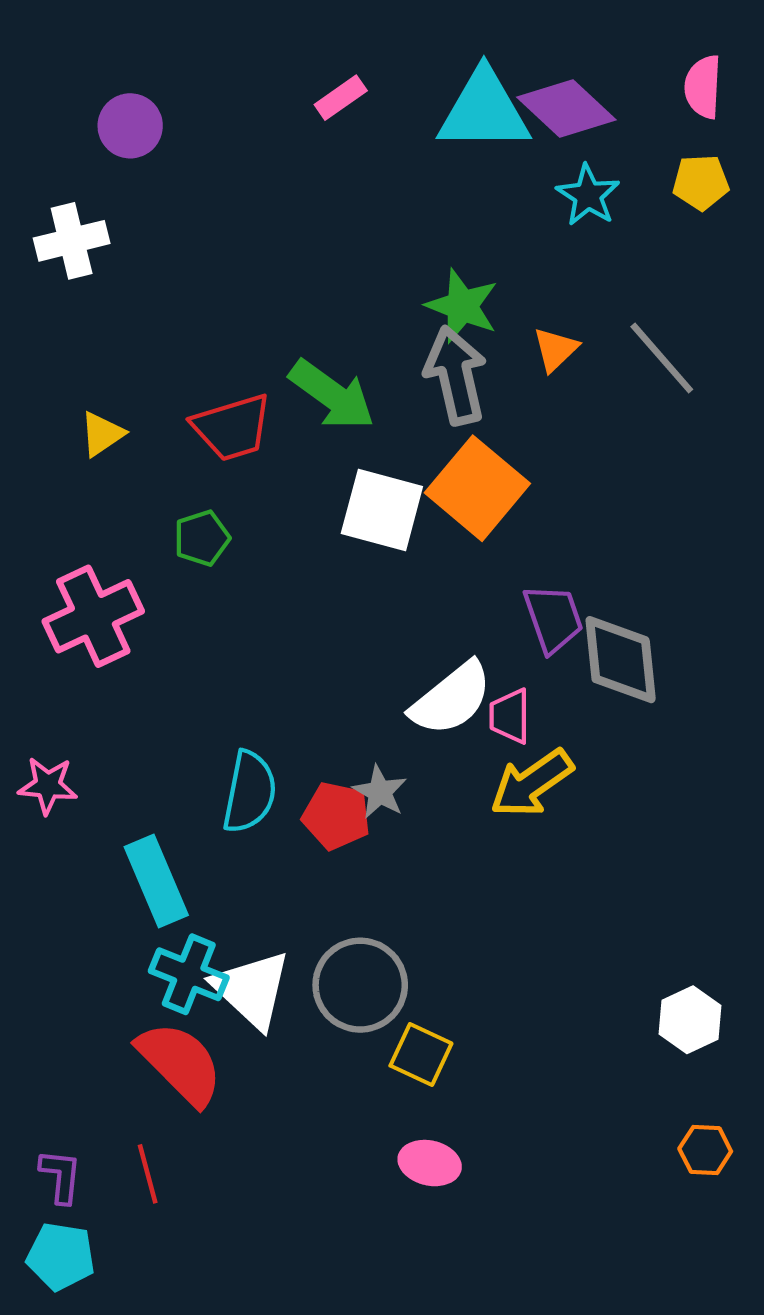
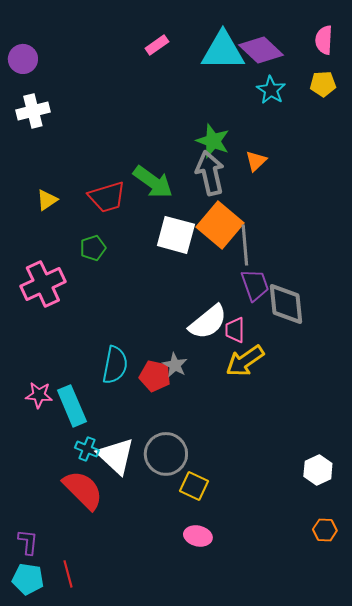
purple circle: (130, 126) -> (23, 59), moved
gray line: (662, 358) -> (245, 245), moved, turned 36
pink star: (48, 785) -> (39, 395), moved
cyan cross: (189, 974) -> (87, 449), size x0.7
red line: (148, 1174) -> (68, 574), moved

